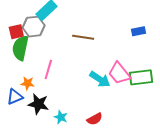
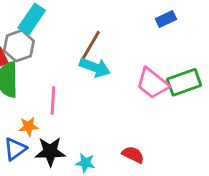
brown line: (83, 37) -> (91, 45), turned -55
cyan arrow: (100, 79) -> (95, 67), moved
red semicircle: (95, 119) -> (133, 155), turned -112

